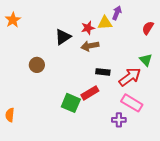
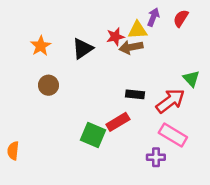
orange star: (13, 20) -> (41, 46), moved
red semicircle: (148, 28) -> (181, 18), moved
brown arrow: (90, 46) -> (131, 47), moved

